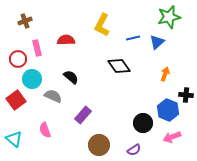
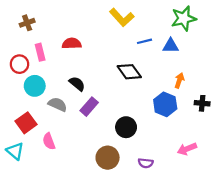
yellow L-shape: (102, 25) -> (122, 17), moved, turned -70
blue triangle: (157, 42) -> (171, 46), turned 42
red square: (16, 100) -> (26, 123), moved
blue hexagon: (168, 110) -> (165, 104), moved
purple rectangle: (83, 115) -> (89, 107), moved
black circle: (143, 123) -> (126, 127), moved
purple semicircle: (134, 150) -> (146, 163), turned 40

